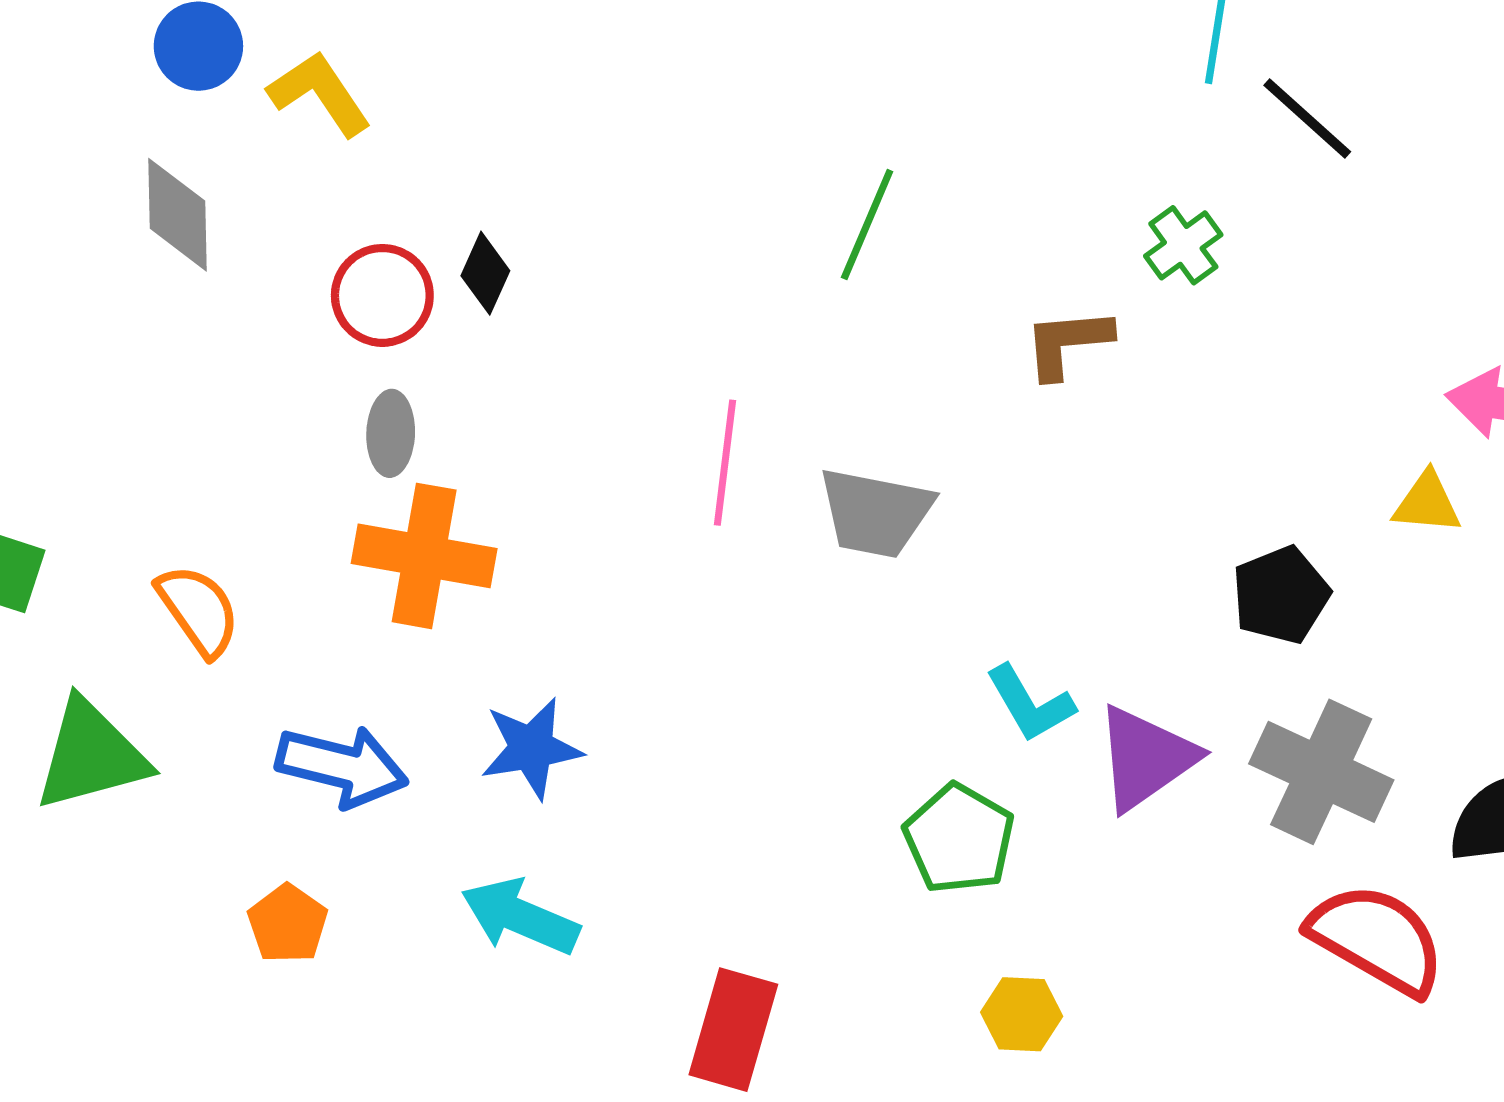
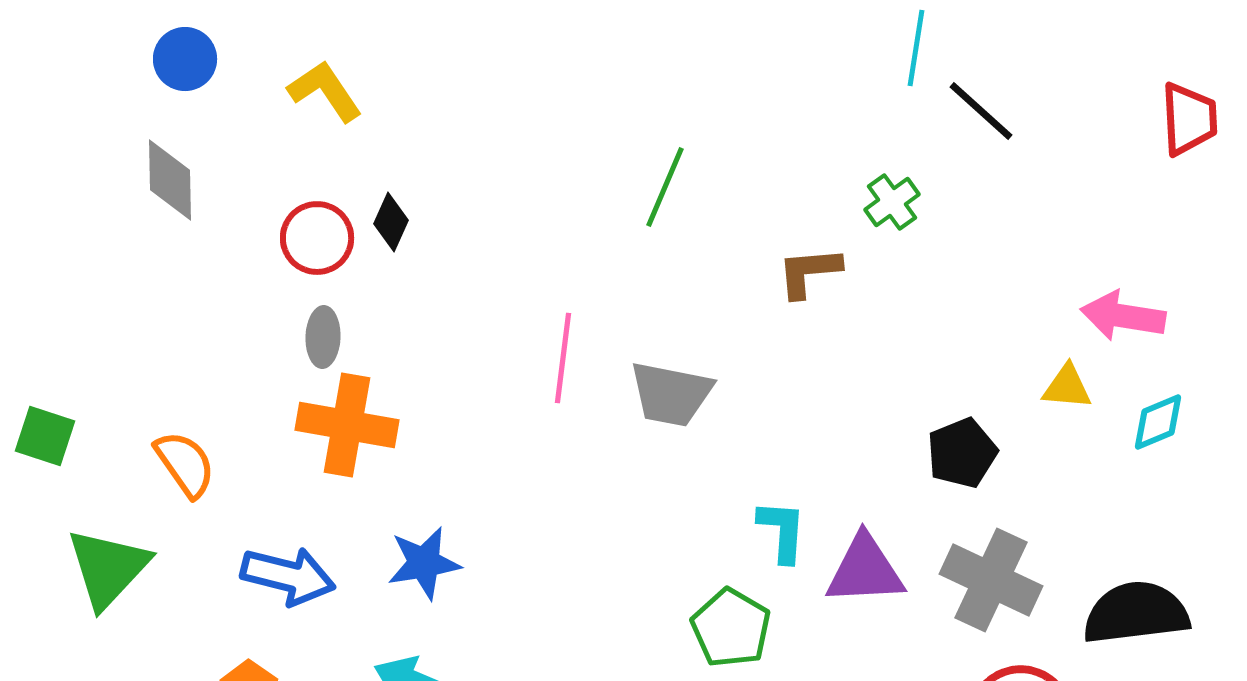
yellow L-shape: (320, 93) -> (325, 91), moved
cyan L-shape: (1030, 704) -> (782, 531), turned -146
green triangle: (91, 755) -> (108, 568), turned -32
purple triangle: (1146, 758) -> (865, 570), turned 32

